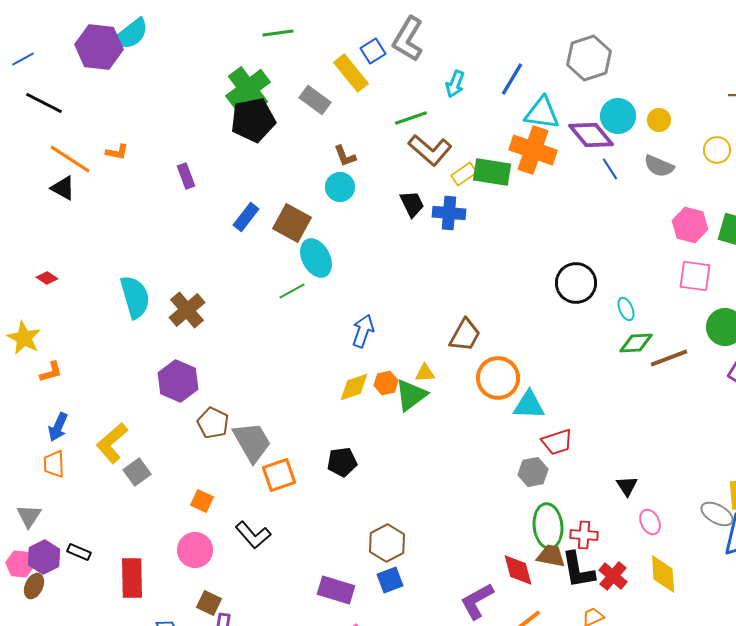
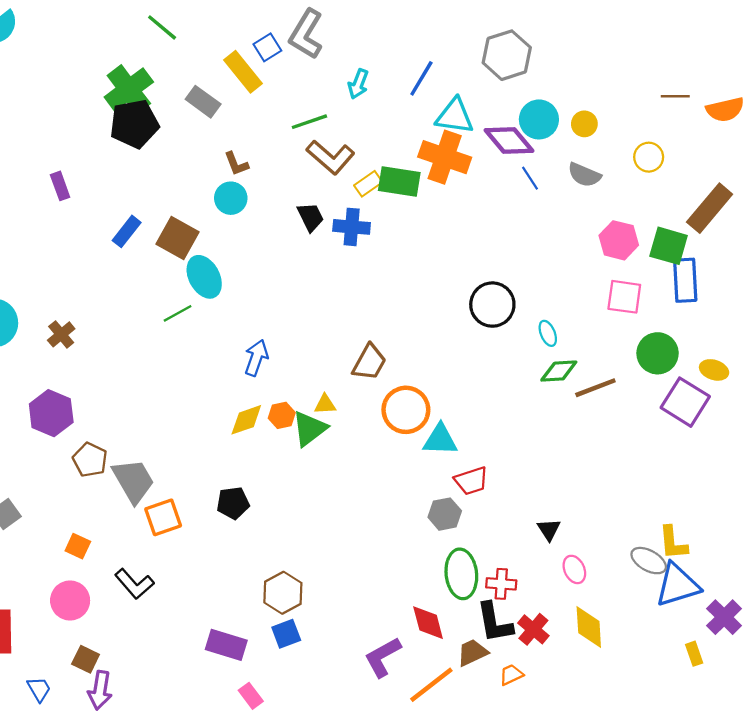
green line: (278, 33) -> (162, 27), turned 48
brown cross: (187, 310) -> (61, 334), size x0.7
brown trapezoid: (551, 556) -> (472, 653), moved, turned -36

